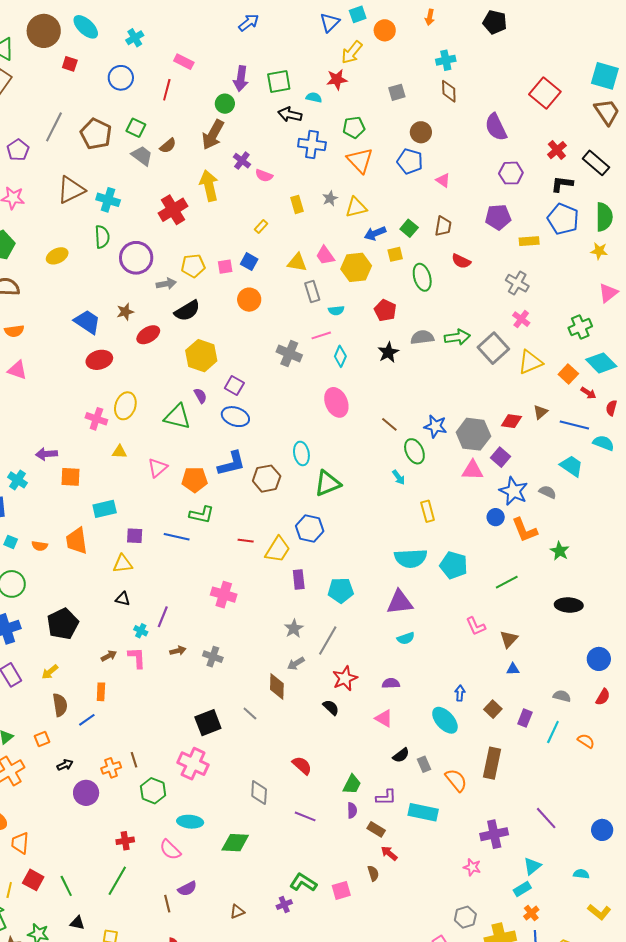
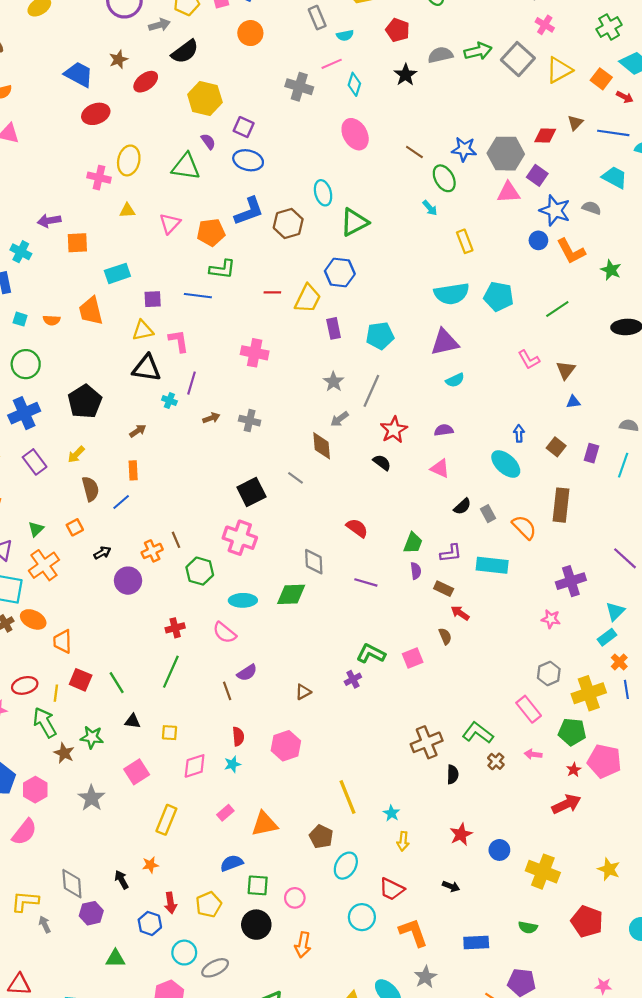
black triangle: (123, 599) -> (147, 368), size x1.8
pink L-shape: (137, 658) -> (179, 341), moved
green diamond: (235, 843) -> (291, 594), moved

